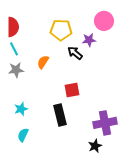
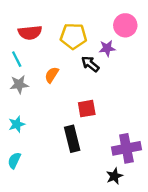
red semicircle: (13, 27) -> (30, 33), moved, turned 84
cyan star: (21, 109) -> (17, 124), moved
cyan semicircle: (23, 135) -> (14, 160), moved

